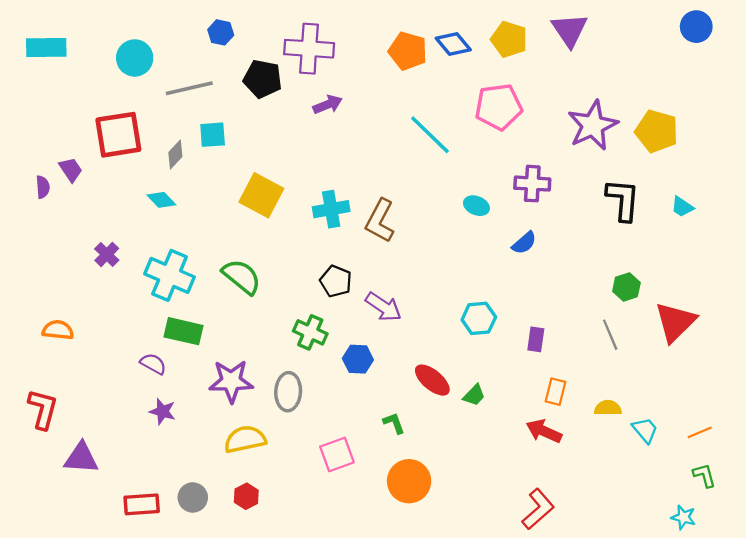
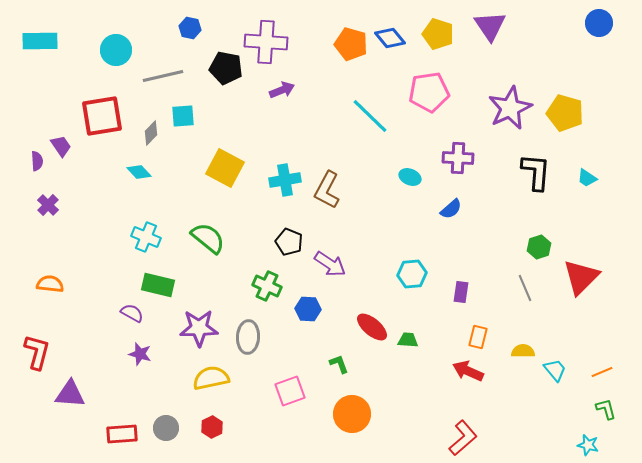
purple cross: (107, 254) -> (48, 205), moved
cyan cross: (170, 275) -> (146, 237), size x0.7
green trapezoid: (474, 395) -> (408, 340), turned -130

